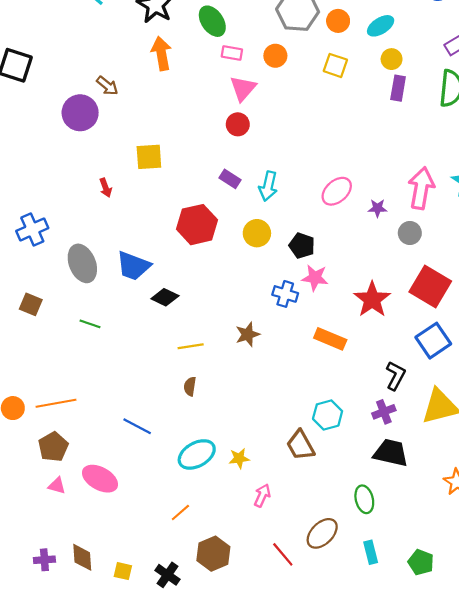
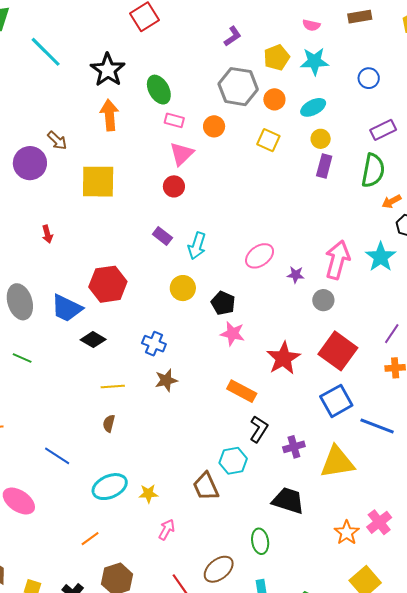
yellow square: (149, 157) -> (98, 182), moved, size x1.4
red hexagon: (197, 225) -> (108, 284), moved
blue cross: (285, 294) -> (154, 344), moved
black L-shape: (396, 376) -> (259, 429), moved
purple cross: (384, 412) -> (294, 447), moved

